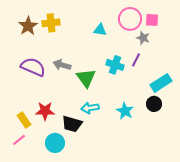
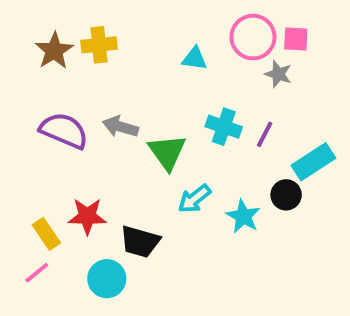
purple line: (136, 60) -> (265, 134), moved
black circle: (154, 104) -> (286, 195), moved
cyan arrow: (90, 108) -> (194, 199), moved, turned -30

